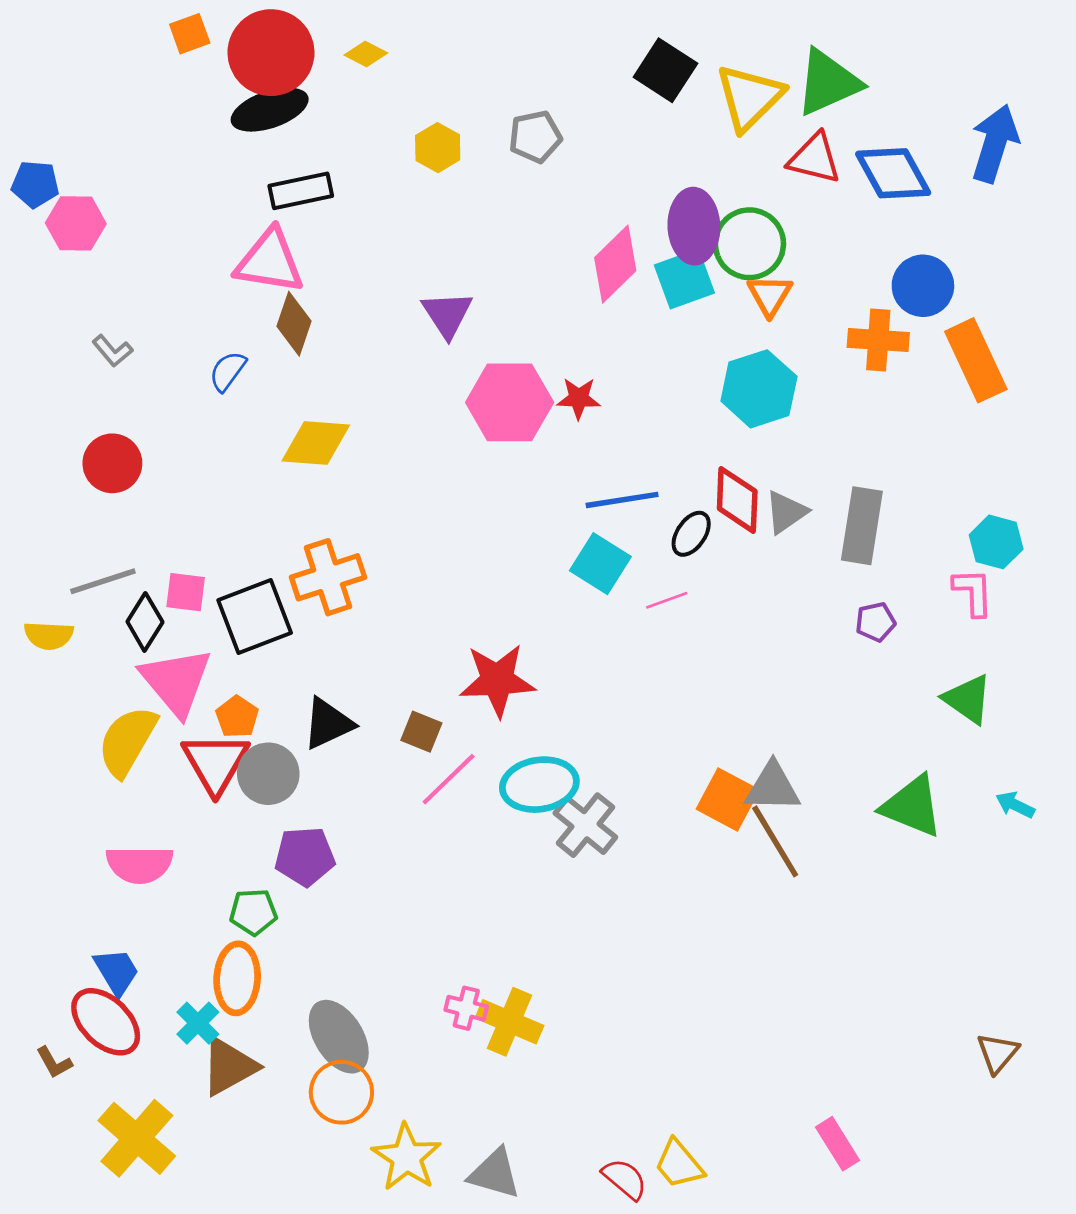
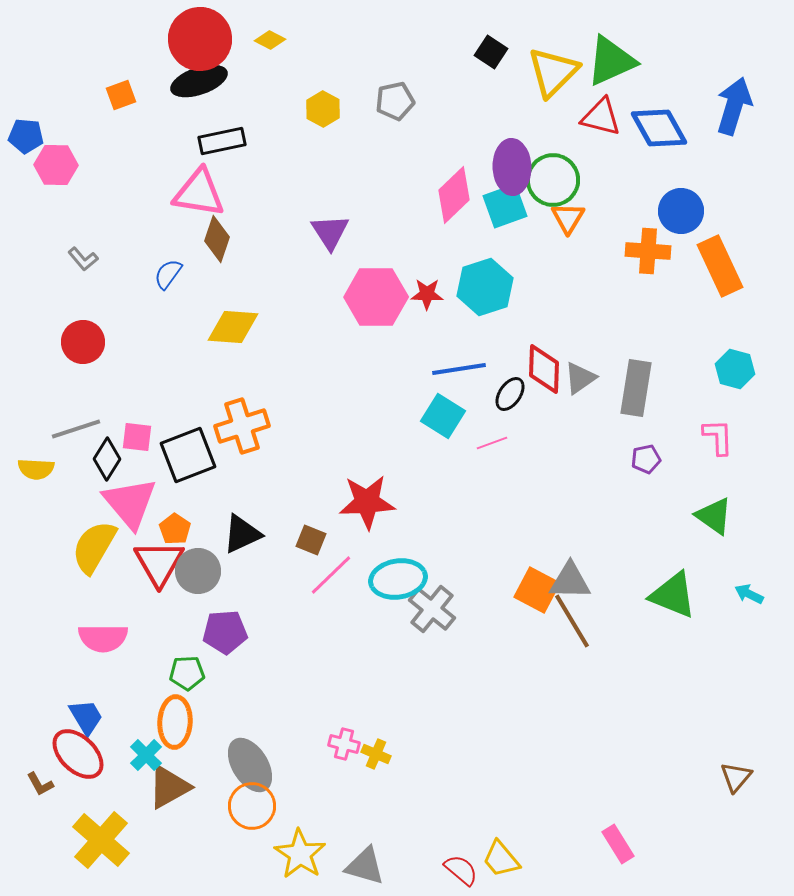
orange square: (190, 34) -> (121, 95), moved
black square: (665, 70) -> (491, 52), size x0.7
cyan hexagon: (759, 389) -> (485, 287), moved
cyan hexagon: (996, 542) -> (735, 369), moved
yellow cross: (510, 1022) -> (376, 754), size x0.6

